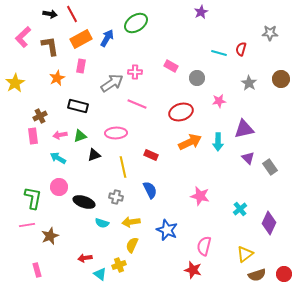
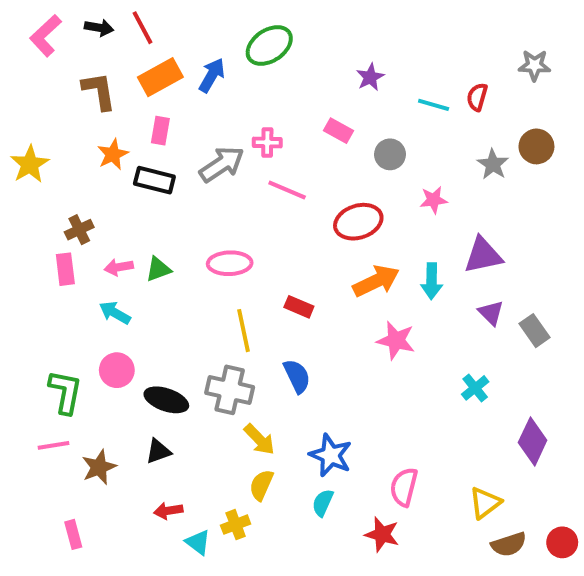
purple star: (201, 12) -> (370, 77), moved
pink L-shape: (23, 37) -> (46, 36), moved
brown circle: (281, 79) -> (536, 146), moved
pink line: (137, 104) -> (287, 190), moved
black rectangle: (78, 106) -> (154, 180), moved
black triangle: (94, 155) -> (158, 451), moved
pink star: (200, 196) -> (396, 340), moved
gray cross: (116, 197) -> (230, 390), size x1.6
cyan cross: (240, 209) -> (475, 388), moved
yellow arrow: (131, 222) -> (259, 439), turned -126
cyan semicircle: (102, 223) -> (323, 503), moved, turned 96

